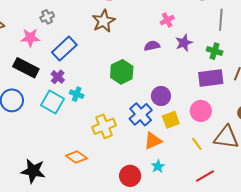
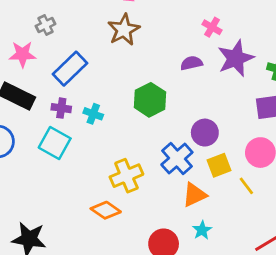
pink cross: (167, 20) -> (212, 27), turned -32
purple star: (184, 43) -> (236, 58), size x1.5
purple cross: (58, 77) -> (61, 108), turned -32
cyan cross: (77, 94) -> (93, 114), moved
yellow line: (197, 144) -> (246, 186), moved
orange diamond: (76, 157) -> (106, 210), moved

